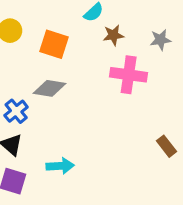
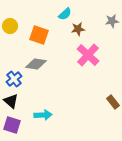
gray star: (160, 40) -> (112, 21), moved
pink cross: (129, 75) -> (88, 55), turned 35

